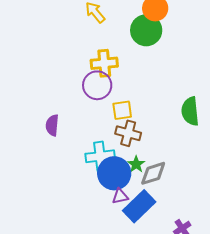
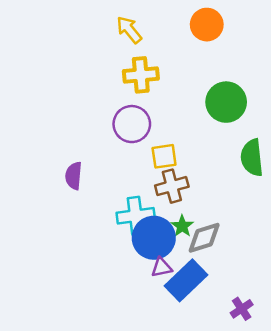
green circle: (146, 30) -> (226, 102), moved
yellow cross: (104, 63) -> (141, 75), moved
brown cross: (128, 133) -> (172, 186), turned -30

